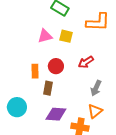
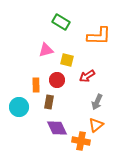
yellow square: (66, 36) -> (67, 60), moved
cyan circle: (17, 107) -> (19, 107), moved
purple diamond: (56, 114) -> (57, 128), turned 60

